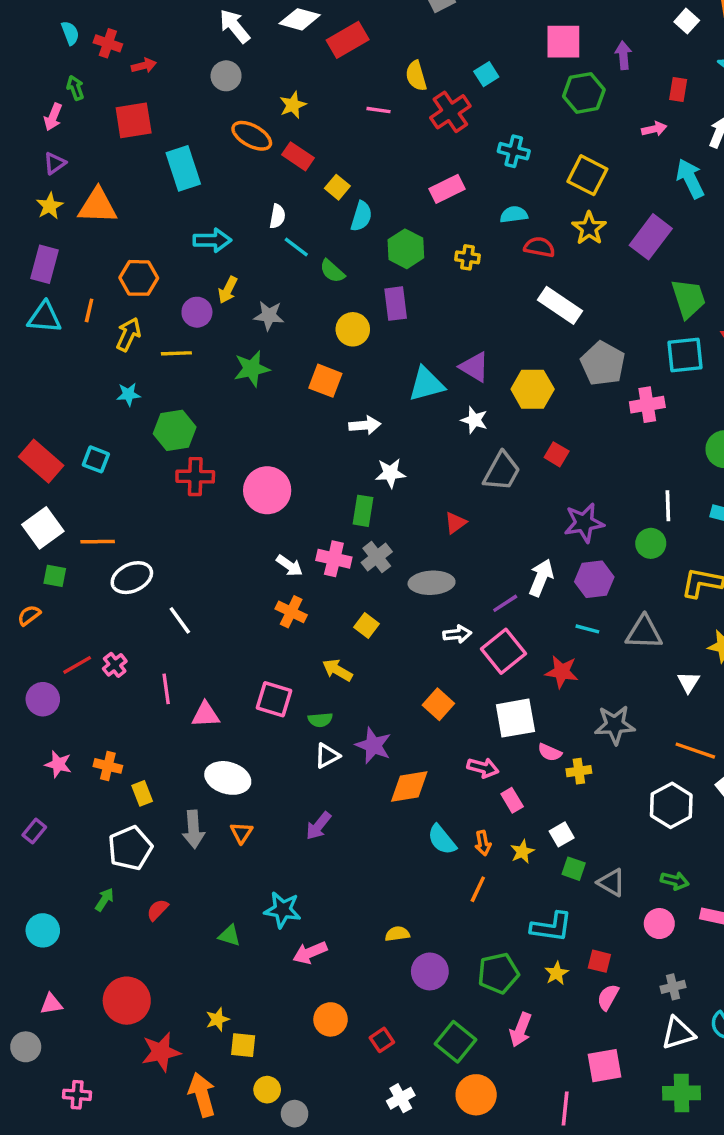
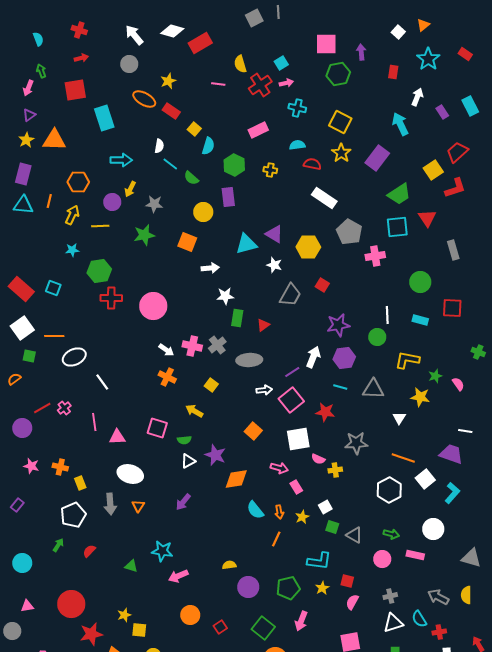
red cross: (108, 43) -> (79, 30), moved
pink arrow: (654, 129) -> (286, 83), moved
green trapezoid: (688, 298) -> (399, 194), turned 75
green rectangle: (363, 511) -> (237, 318), moved

